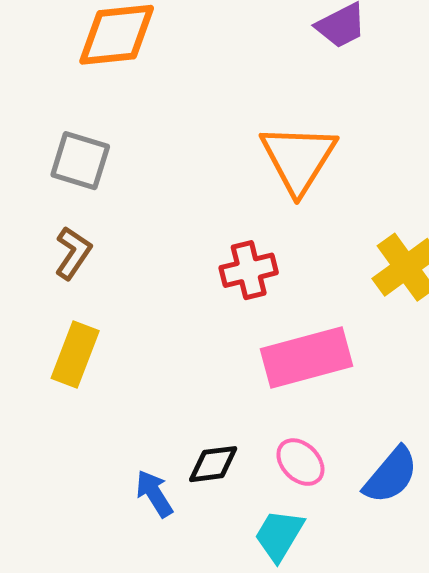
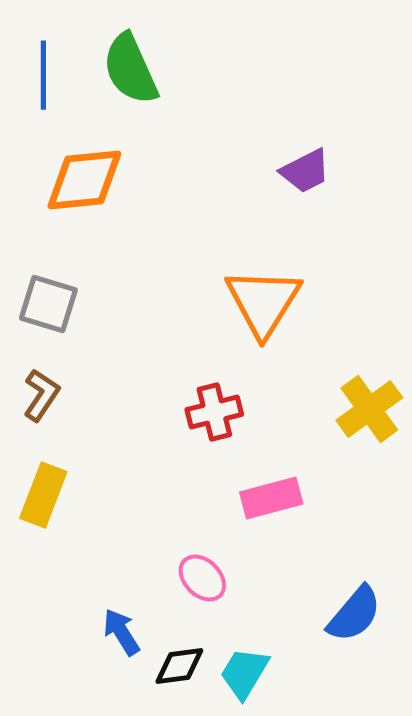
pink rectangle: (307, 357) -> (271, 498), size x0.7
pink ellipse: (300, 462) -> (202, 578), moved
black diamond: (213, 464) -> (179, 666), moved

